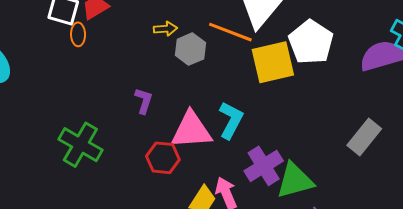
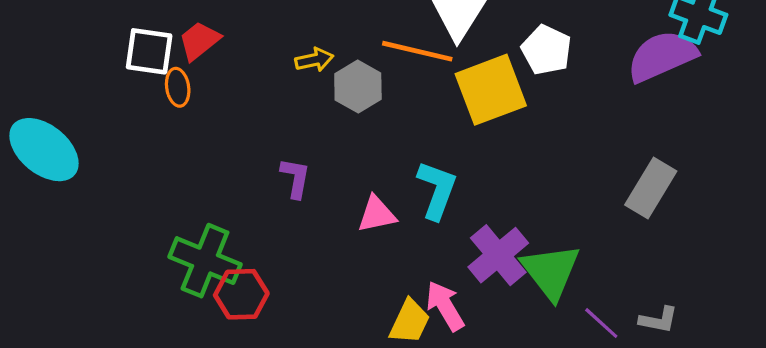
white pentagon: (311, 42) -> (546, 50), size x0.7
pink triangle: (191, 130) -> (377, 214), size x0.6
red hexagon: (163, 158) -> (241, 294), moved
green triangle: (295, 181) -> (551, 271), turned -45

